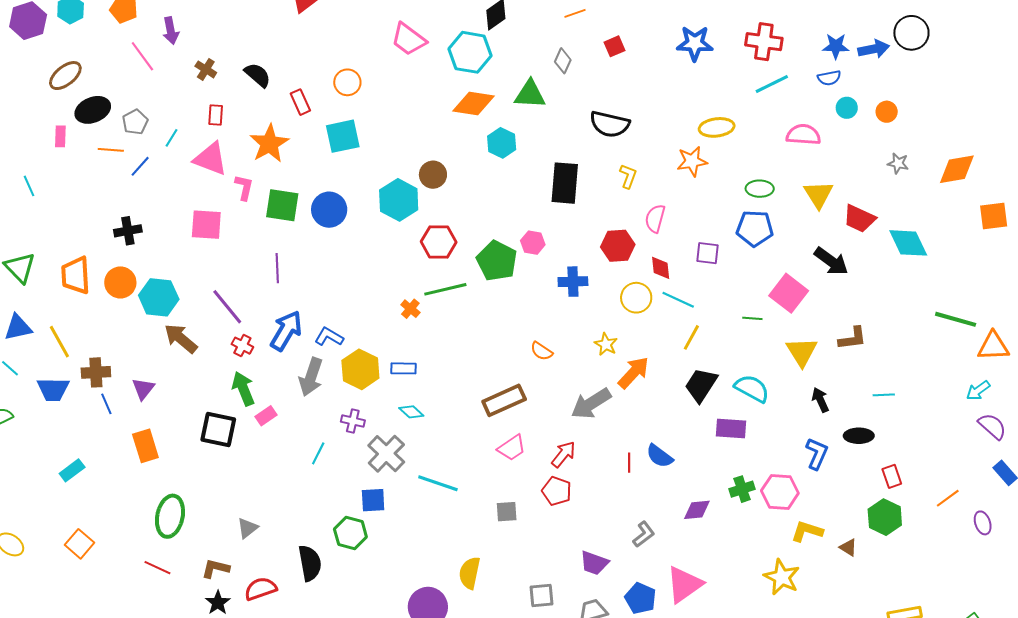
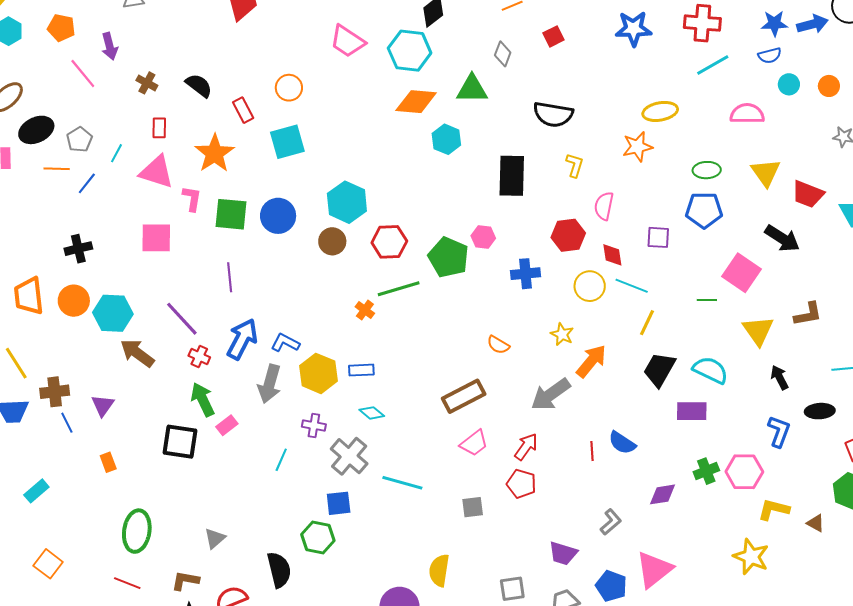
brown circle: (433, 175) -> (332, 241), moved
orange rectangle: (145, 446) -> (108, 462), size x0.6

